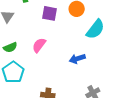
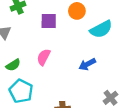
cyan semicircle: (95, 29) -> (101, 29), turned 35

